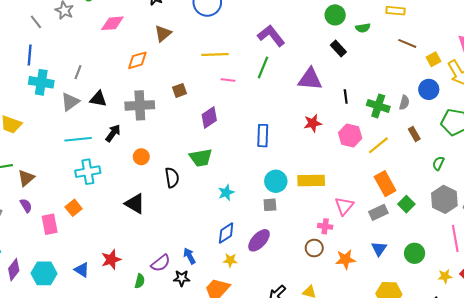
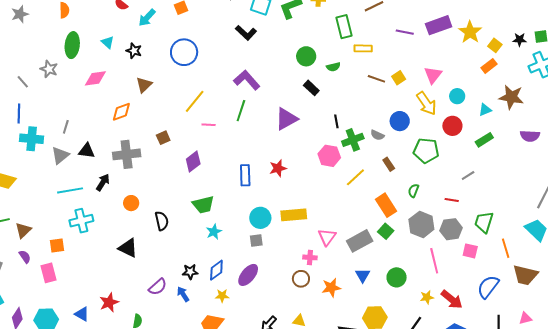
yellow line: (215, 54) -> (195, 101), turned -45
yellow square: (434, 59) -> (399, 78), moved
purple triangle: (310, 79) -> (286, 119), turned -30
black line: (346, 96) -> (336, 121), moved
gray semicircle: (404, 103) -> (377, 135), turned 104
green cross: (378, 106) -> (353, 140), turned -35
red star: (313, 123) -> (278, 168), moved
pink hexagon: (350, 136) -> (329, 156), moved
green trapezoid: (201, 158) -> (203, 205), moved
orange rectangle: (385, 184) -> (386, 205), moved
orange square: (74, 208) -> (57, 246), moved, turned 35
gray rectangle: (378, 212) -> (360, 241), size x1.4
purple semicircle: (161, 263) -> (158, 287), moved
black star: (182, 278) -> (190, 272), moved

